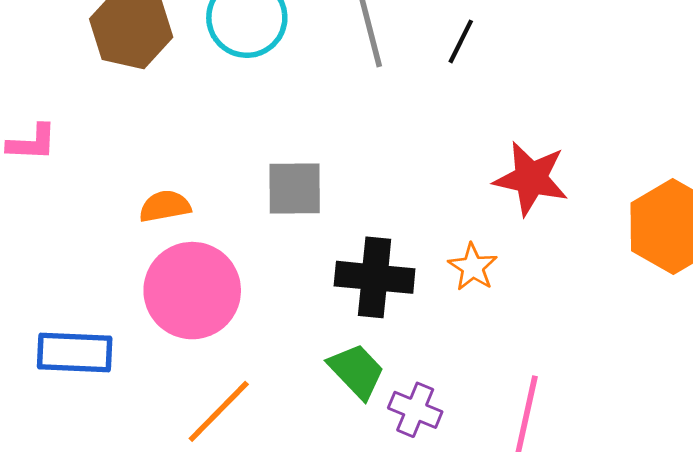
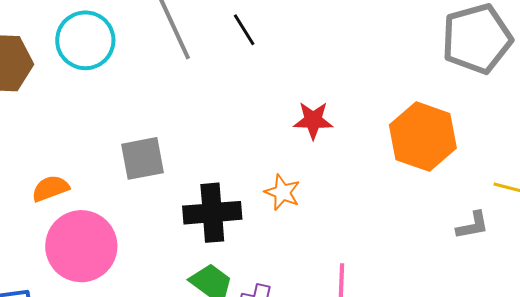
black line: (461, 41) -> (244, 30), turned -48
red star: (531, 179) -> (313, 120), size x0.7

